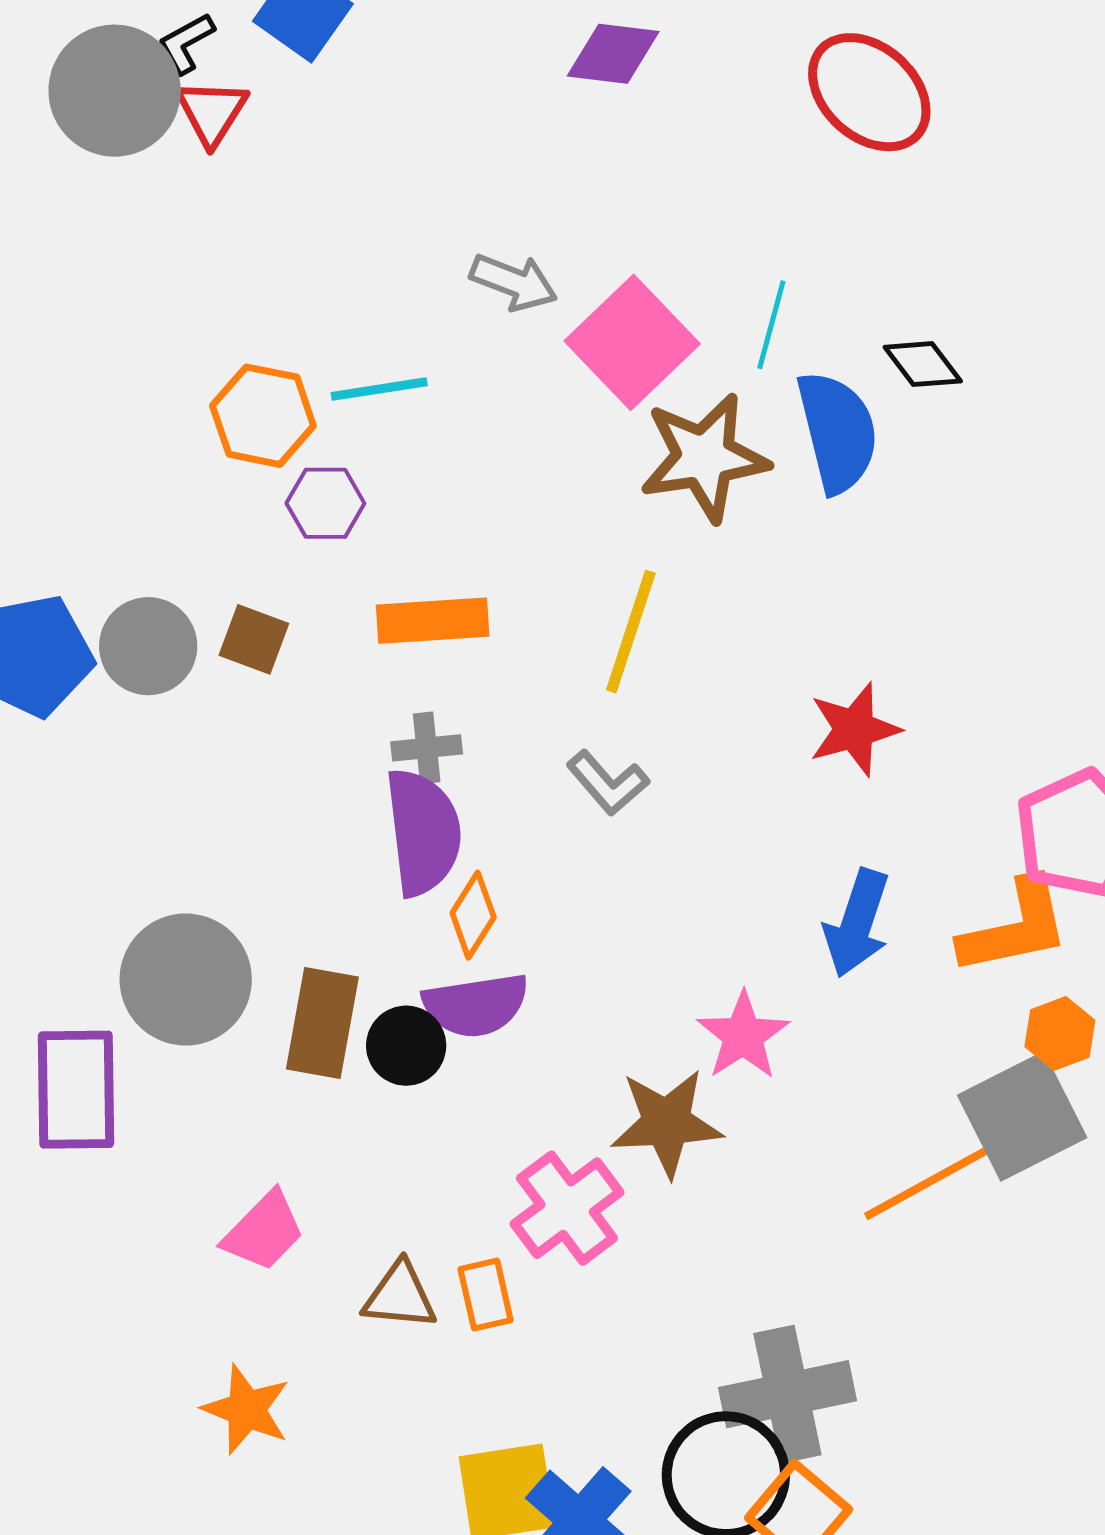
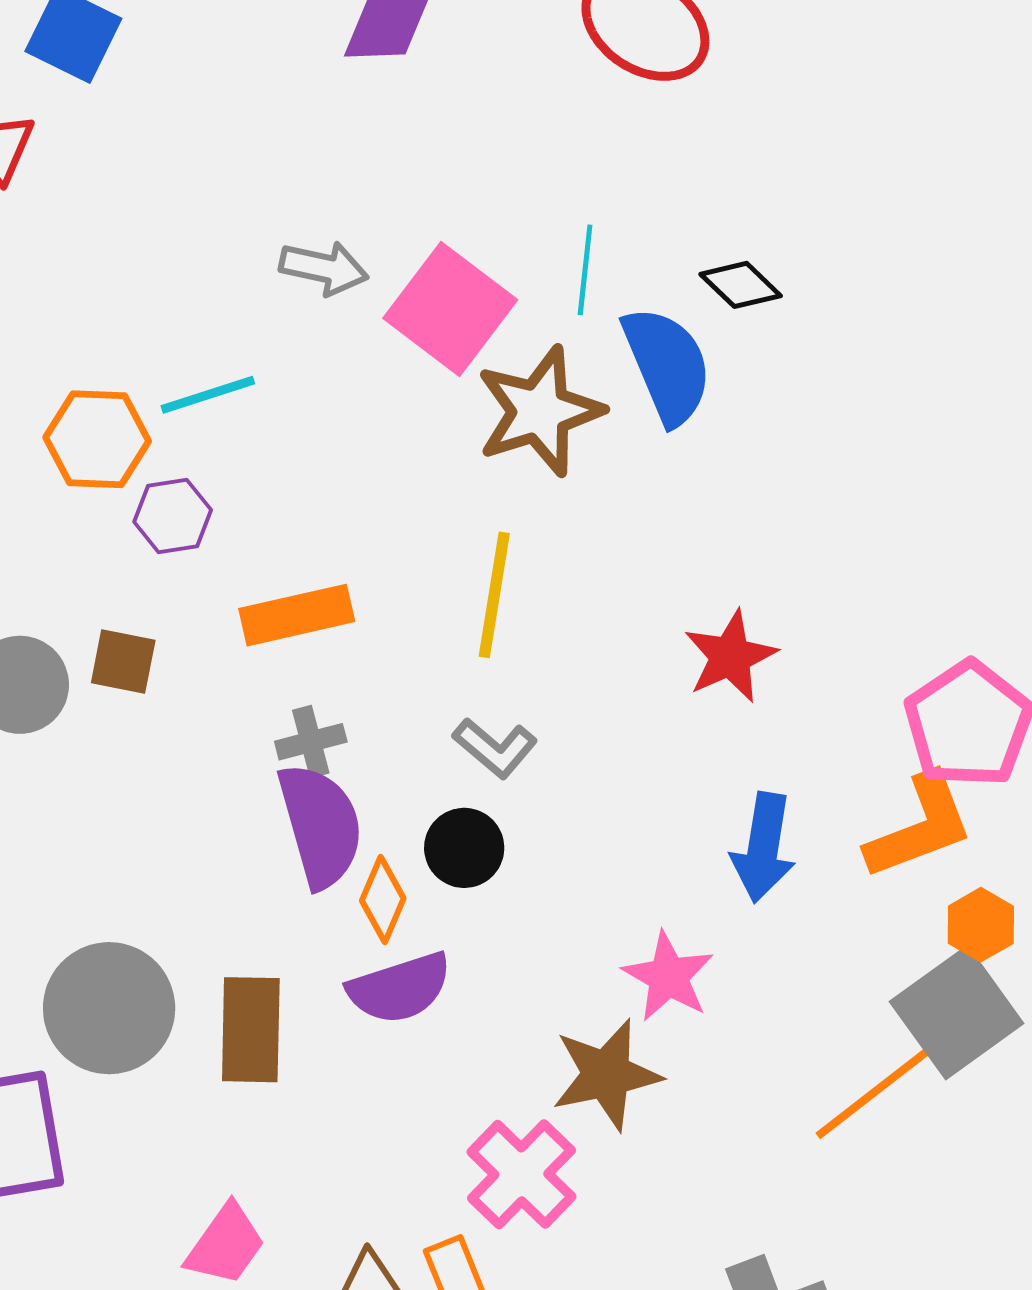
black circle: (406, 1046) -> (464, 848), moved

